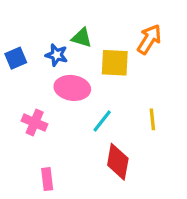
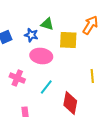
cyan line: (102, 121) -> (46, 87), moved

